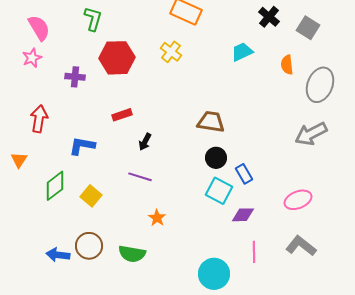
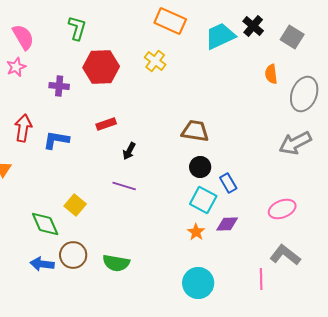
cyan trapezoid: (242, 52) -> (220, 36), moved, size x1.4
blue L-shape: (82, 146) -> (56, 140), moved
green diamond: (55, 186) -> (45, 224), moved, turned -76
orange star: (157, 218) -> (196, 232), moved
pink line: (254, 252) -> (261, 279), moved

